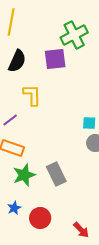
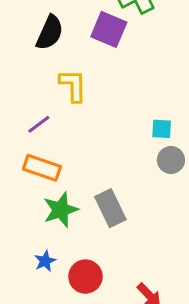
purple square: (55, 59) -> (109, 29), turned 30

